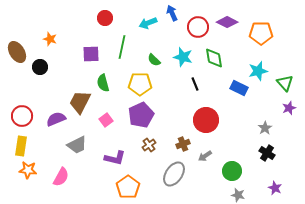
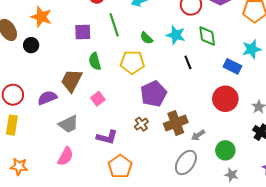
orange star: (50, 39) -> (41, 17), size x1.5
green line: (122, 47) -> (114, 25), turned -30
purple pentagon: (141, 115) -> (154, 94), moved
red circle: (206, 120) -> (225, 99), moved
brown cross: (183, 144) -> (176, 123), size x1.6
orange star: (28, 170) -> (19, 167), moved
gray ellipse: (174, 174) -> (186, 162), moved
pink semicircle: (61, 177) -> (65, 156), moved

